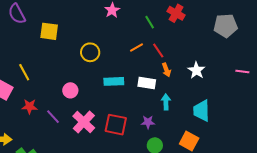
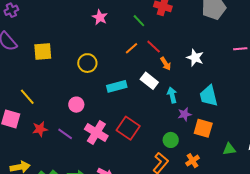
white rectangle: (147, 83) -> (149, 81), turned 42
purple star: (148, 122) -> (185, 114), moved
red square: (116, 125) -> (128, 128), turned 35

